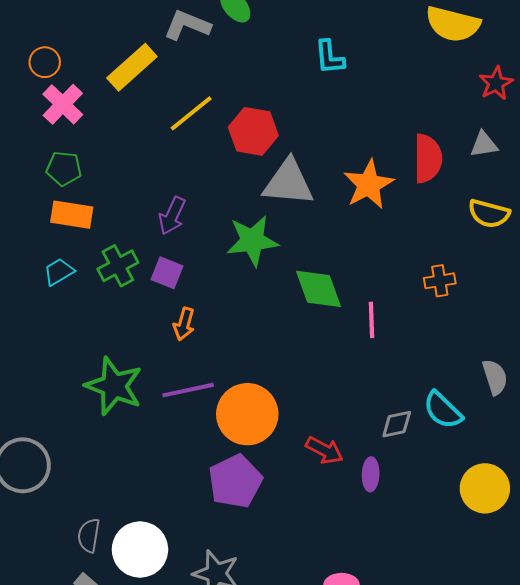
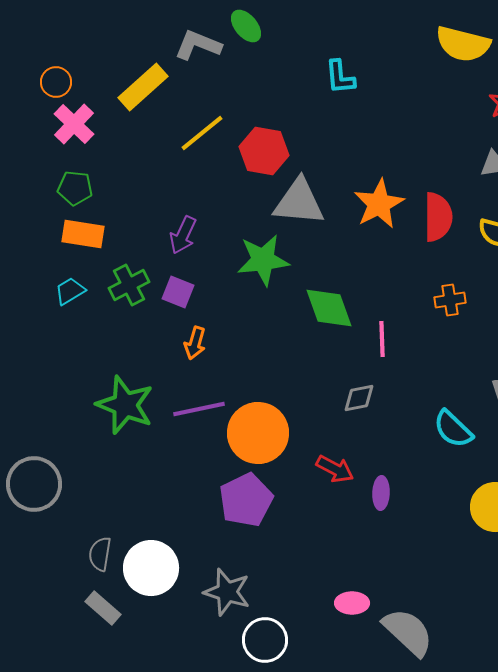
red semicircle: (428, 158) -> (438, 217), moved
gray diamond: (397, 424) -> (359, 398), moved

